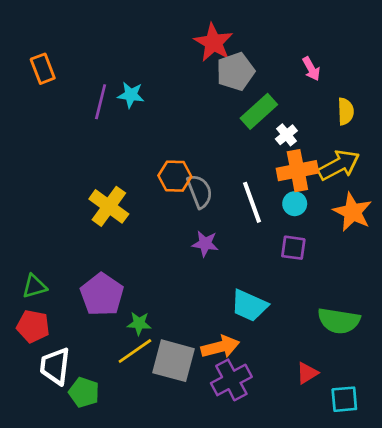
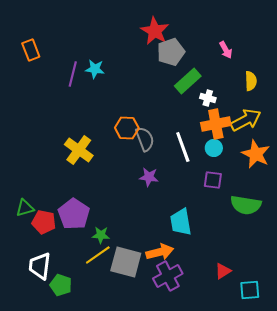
white cross: (286, 135) -> (208, 98), turned -35
cyan trapezoid: (249, 306) -> (181, 222), turned 56
green semicircle: (339, 321) -> (246, 205), moved
red pentagon: (33, 326) -> (44, 222), moved

